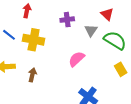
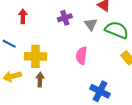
yellow cross: (34, 40) -> (35, 56), moved
pink semicircle: (77, 59) -> (81, 56), turned -30

